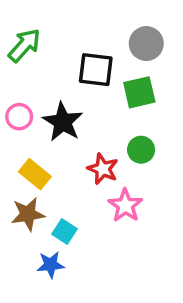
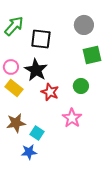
black square: (96, 70) -> (41, 39), moved
green square: (139, 92) -> (92, 55), moved
red star: (103, 169) -> (50, 92), moved
yellow rectangle: (35, 174) -> (14, 88), moved

